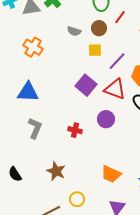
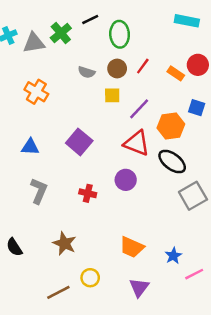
red line: (120, 17) -> (143, 66), moved
purple square: (86, 85) -> (79, 142), moved
blue triangle: (28, 92) -> (30, 147), size x0.7

